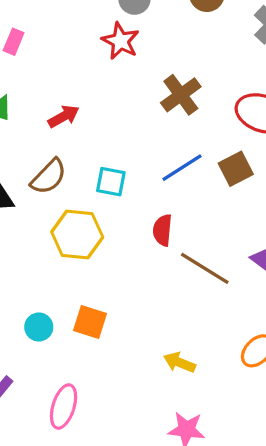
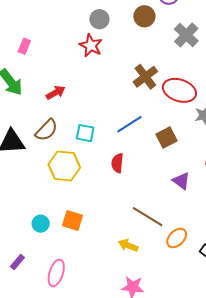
brown cross: (181, 95) -> (145, 77), moved
brown square: (236, 169) -> (166, 137), moved
brown line: (205, 268) -> (148, 217), moved

